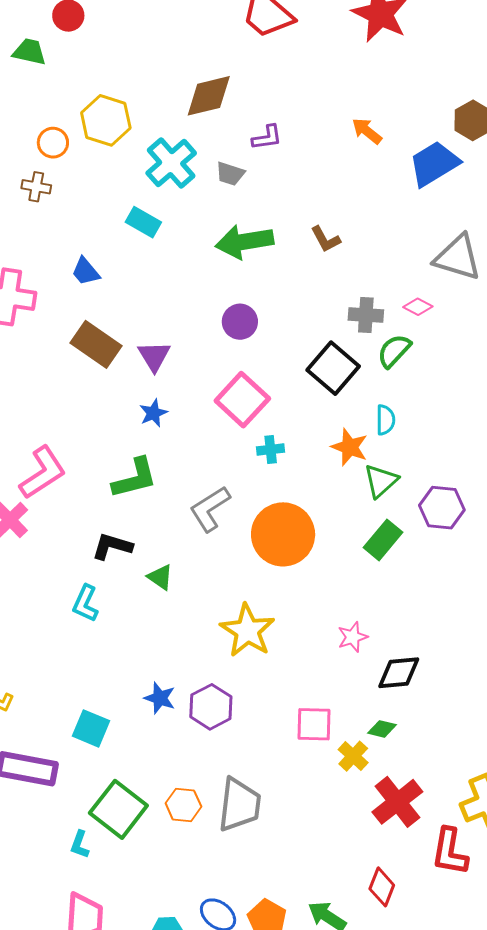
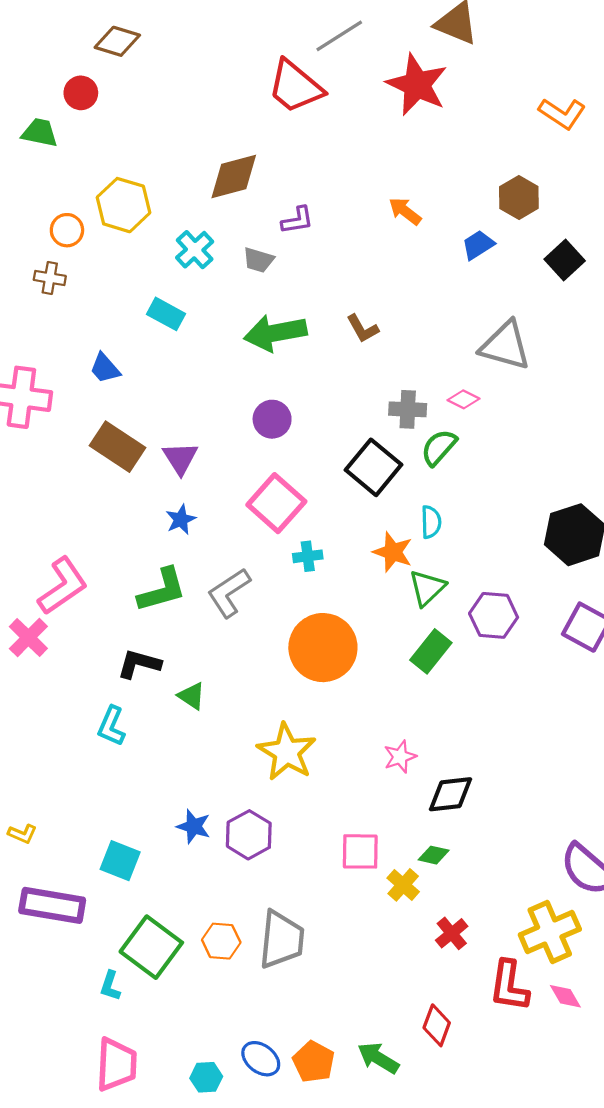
cyan cross: (171, 163) -> (195, 250), size x0.7
blue trapezoid: (434, 164) -> (478, 245), size x0.6
gray L-shape: (210, 509) -> (229, 593), moved
red cross: (397, 802) -> (452, 933), size x0.6

